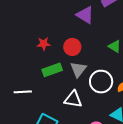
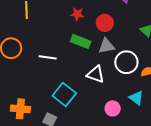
gray triangle: (78, 69) -> (106, 46), turned 30
green rectangle: (52, 70) -> (81, 41), turned 30

